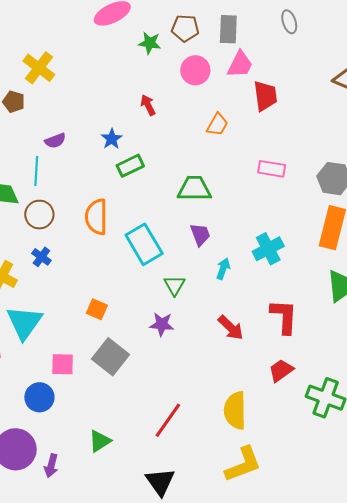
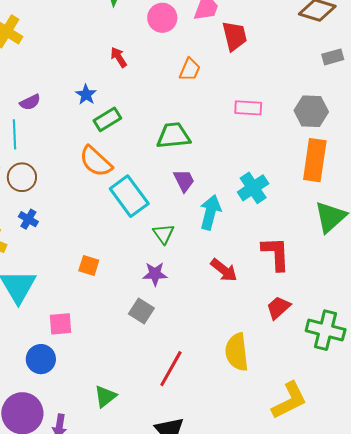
orange semicircle: (96, 217) -> (96, 161), moved, turned -42
cyan arrow: (223, 269) -> (210, 212), size x1.6
gray square: (111, 357) -> (141, 311), moved, size x0.7
yellow L-shape: (243, 464) -> (289, 400), moved

